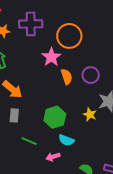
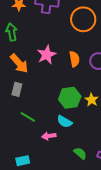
pink star: (51, 57) -> (47, 55), moved
green hexagon: (55, 117) -> (70, 98), moved

